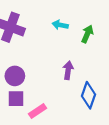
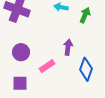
purple square: (16, 99) -> (20, 83), moved
pink rectangle: (38, 111) -> (47, 66), moved

